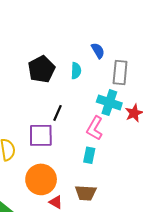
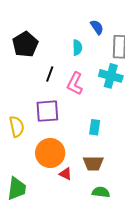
black pentagon: (41, 69) -> (25, 44), moved
black line: (57, 113) -> (50, 74), moved
pink L-shape: (95, 128) -> (75, 84), moved

